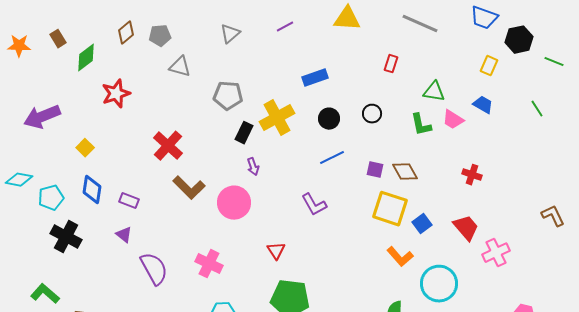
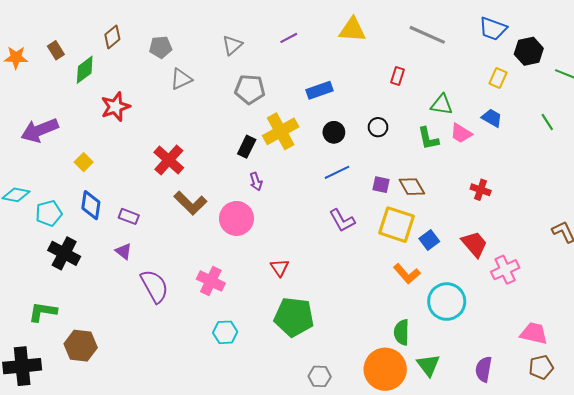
brown diamond: (126, 33) -> (112, 37), moved
gray triangle: (180, 67) -> (181, 79), turned -40
gray pentagon: (228, 96) -> (250, 89), moved
purple L-shape: (314, 205) -> (342, 221), moved
green L-shape: (45, 294) -> (43, 312), turned -32

